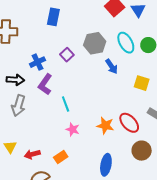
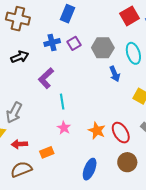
purple square: (67, 55) -> (74, 43), moved
blue cross: (37, 62) -> (52, 43), moved
black arrow: (15, 80) -> (20, 57), moved, turned -36
gray arrow: (18, 106) -> (14, 113), moved

